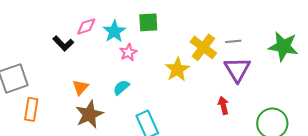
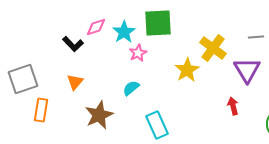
green square: (148, 22) -> (158, 23), size x1.4
gray line: (233, 41) -> (256, 37), moved
orange triangle: (80, 87) -> (75, 82), moved

